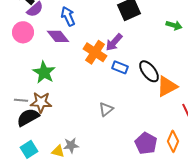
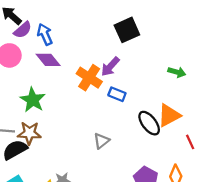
blue arrow: (68, 16) -> (45, 34), moved
green arrow: (174, 25) -> (177, 72), moved
black ellipse: (149, 71) -> (149, 123), moved

